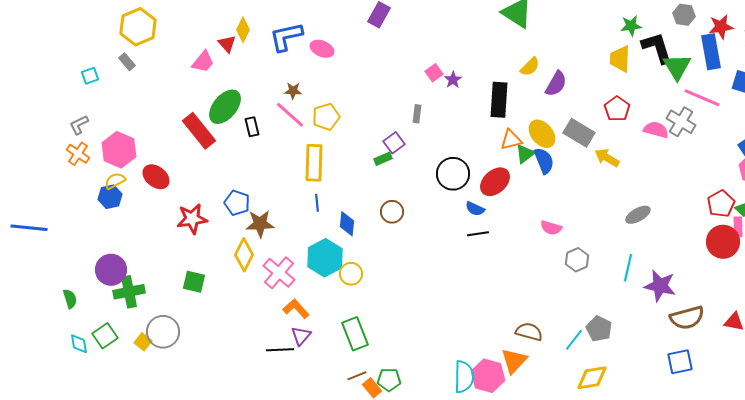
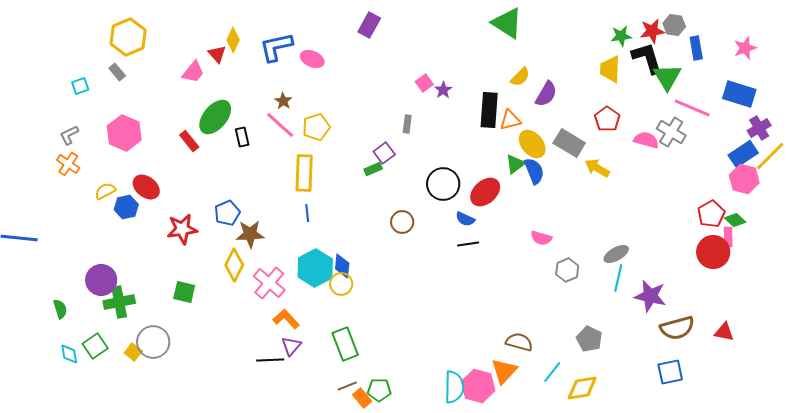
red star: (721, 27) -> (652, 31), moved
blue rectangle: (711, 52) -> (696, 48), moved, size x0.7
brown star: (293, 91) -> (283, 101), turned 30
red rectangle: (199, 131) -> (189, 141), size x0.6
orange triangle: (511, 140) -> (510, 120), moved
pink hexagon: (119, 150) -> (124, 133), moved
blue hexagon: (110, 197) -> (126, 207), moved
blue pentagon: (237, 203) -> (227, 213), turned 30
brown circle: (392, 212) -> (402, 222), moved
gray ellipse: (638, 215) -> (616, 254), moved
blue diamond: (347, 224) -> (342, 266), moved
cyan line: (574, 340) -> (552, 372), moved

